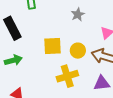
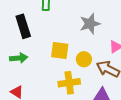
gray star: (78, 14) -> (90, 24), size x1.5

